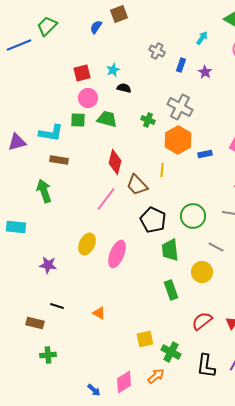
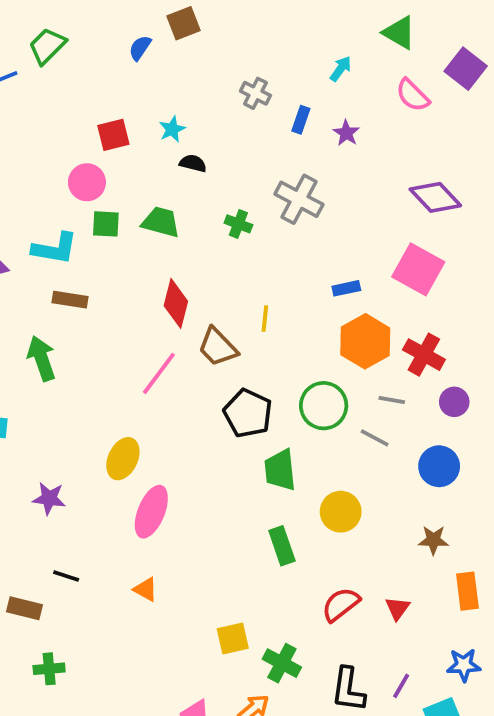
pink circle: (88, 98) -> (87, 182), moved
orange hexagon: (178, 140) -> (365, 341), moved
gray line: (216, 247) -> (375, 438), moved
pink ellipse: (117, 254) -> (151, 512), moved

